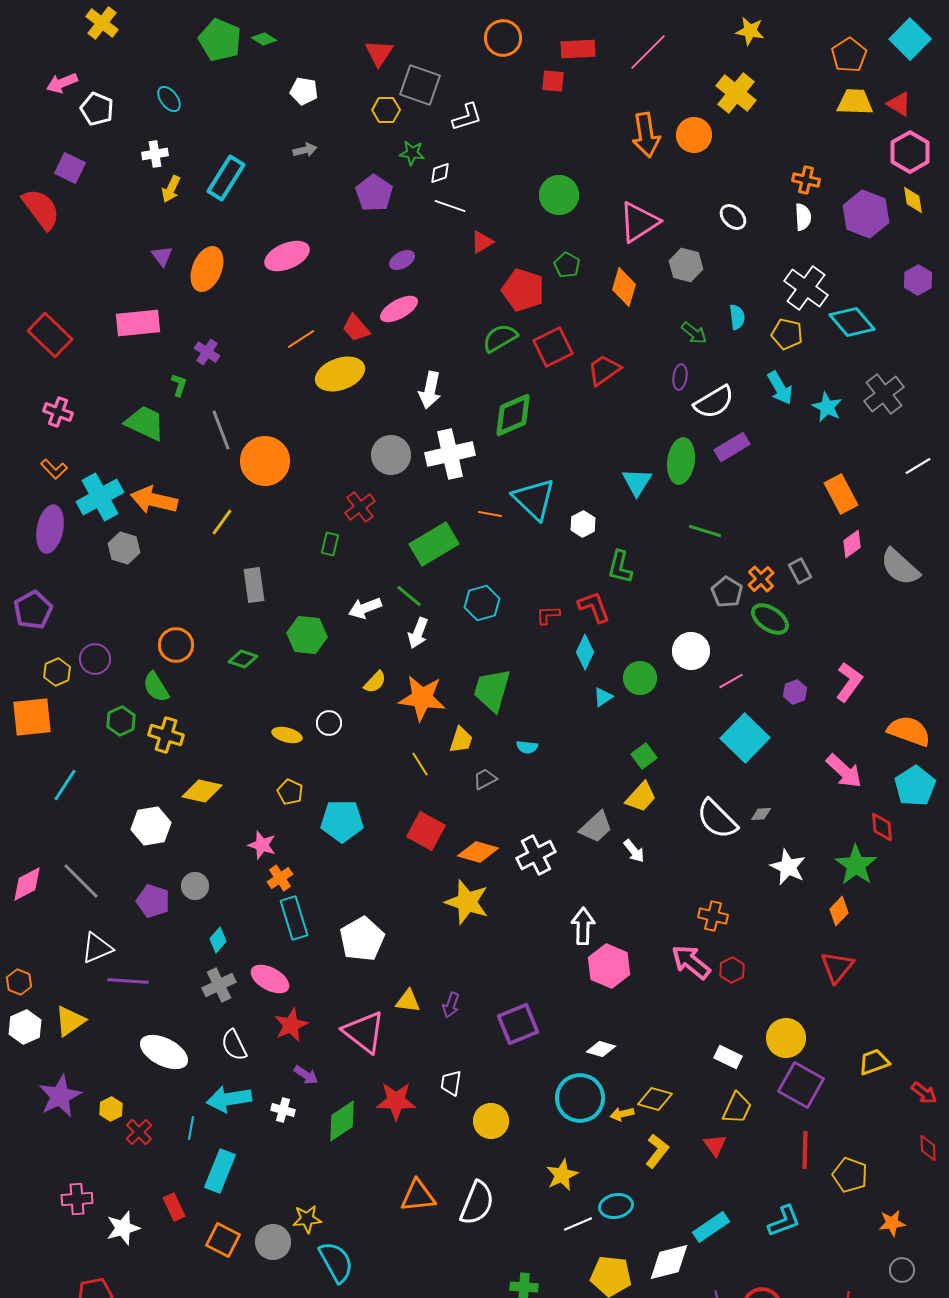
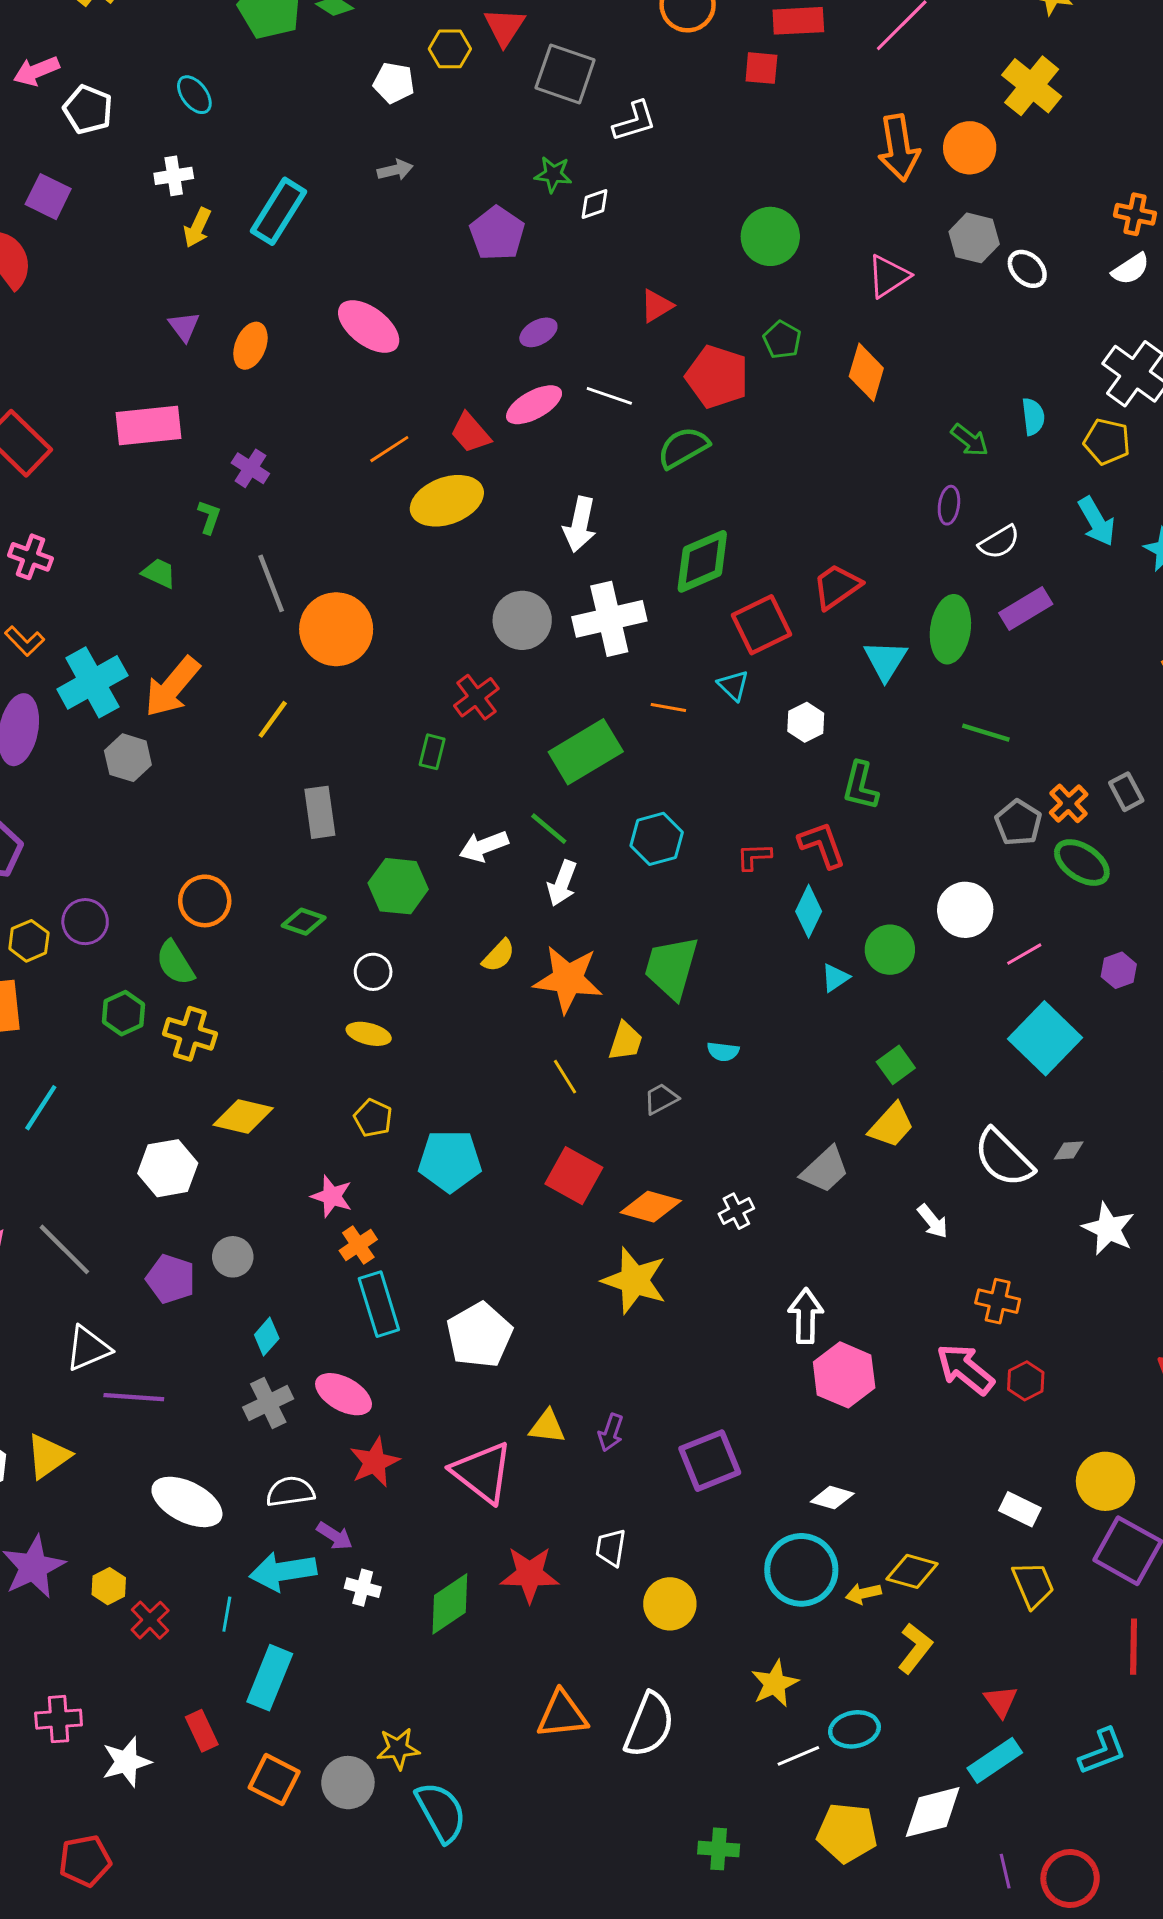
yellow hexagon: (386, 110) -> (450, 49), moved
white line: (450, 206) -> (609, 396), moved
white semicircle: (803, 217) -> (1131, 269), turned 60
pink triangle: (639, 222) -> (888, 276), size x0.7
pink ellipse: (287, 256) -> (369, 326), turned 60
gray hexagon: (686, 265) -> (974, 238), moved
orange ellipse: (207, 269) -> (250, 346), size x0.7
red square: (553, 347) -> (761, 625), moved
red trapezoid: (604, 370) -> (837, 586), moved
white semicircle: (714, 402) -> (999, 542), size x0.7
green trapezoid: (145, 423) -> (159, 573), size x0.6
cyan triangle: (534, 499) -> (733, 685), size x0.5
orange arrow: (154, 500) -> (172, 687), turned -63
white circle: (329, 723) -> (373, 972), moved
white arrow: (634, 851) -> (933, 1221), moved
white cross: (536, 855) -> (736, 1211), size x0.6
white semicircle: (234, 1045) -> (290, 1492), turned 108
purple arrow: (306, 1075) -> (335, 1536), moved
yellow trapezoid: (737, 1108) -> (1033, 1585), turned -48
red triangle: (715, 1145) -> (1001, 1701), moved

